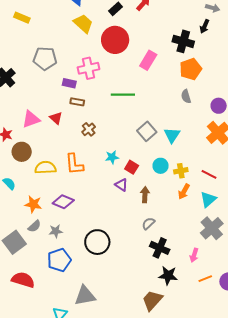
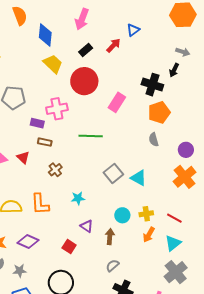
cyan triangle: (172, 135) -> (139, 178), turned -36
cyan circle: (161, 166) -> (122, 215), moved
red square: (132, 167) -> (69, 246), moved

